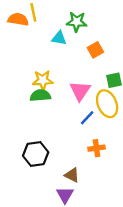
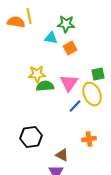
orange square: (95, 50) -> (70, 48), moved
green semicircle: (40, 95) -> (45, 86), moved
orange cross: (97, 148) -> (89, 139), moved

